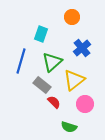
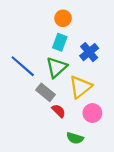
orange circle: (72, 17) -> (63, 18), moved
cyan rectangle: (41, 34) -> (60, 42), moved
blue line: (21, 61) -> (23, 66), turned -65

